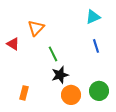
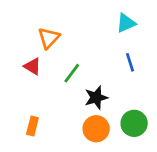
red triangle: (13, 44) -> (32, 66), moved
green line: (53, 54) -> (72, 73), turned 63
black star: (60, 75) -> (96, 98), moved

